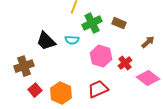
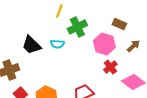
brown rectangle: (119, 23) -> (119, 24), moved
pink hexagon: (101, 56) -> (104, 44), moved

